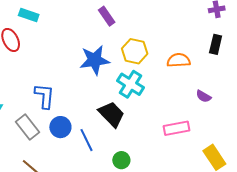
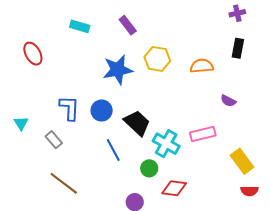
cyan rectangle: (29, 15) -> (80, 26), moved
cyan cross: (131, 84) -> (166, 144), moved
gray rectangle: (27, 127) -> (54, 140), size x0.7
blue circle: (60, 127) -> (102, 111), moved

